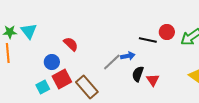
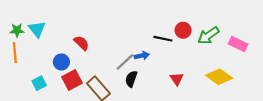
black semicircle: (138, 74) -> (131, 79), moved
red triangle: (153, 80) -> (177, 79), moved
cyan square: (43, 87) -> (39, 83), moved

